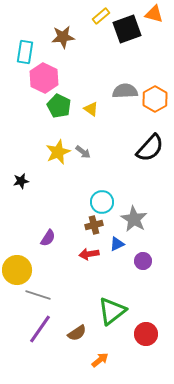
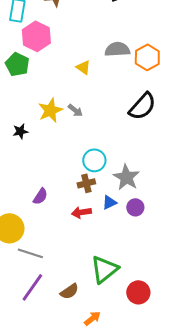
green pentagon: (59, 106) -> (17, 64), moved
black star: (21, 181) -> (20, 131), moved
purple circle: (143, 261) -> (135, 207), moved

